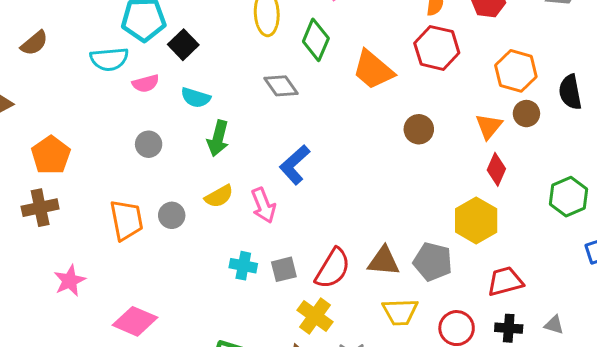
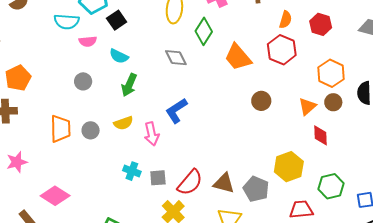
red diamond: (496, 169) -> (321, 135), moved, turned -35
green hexagon: (569, 197) -> (331, 186), moved

